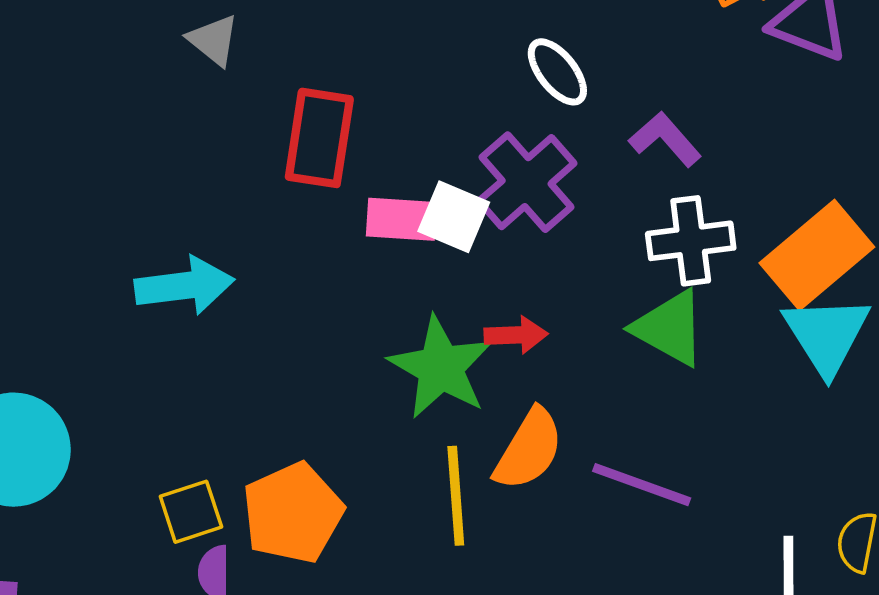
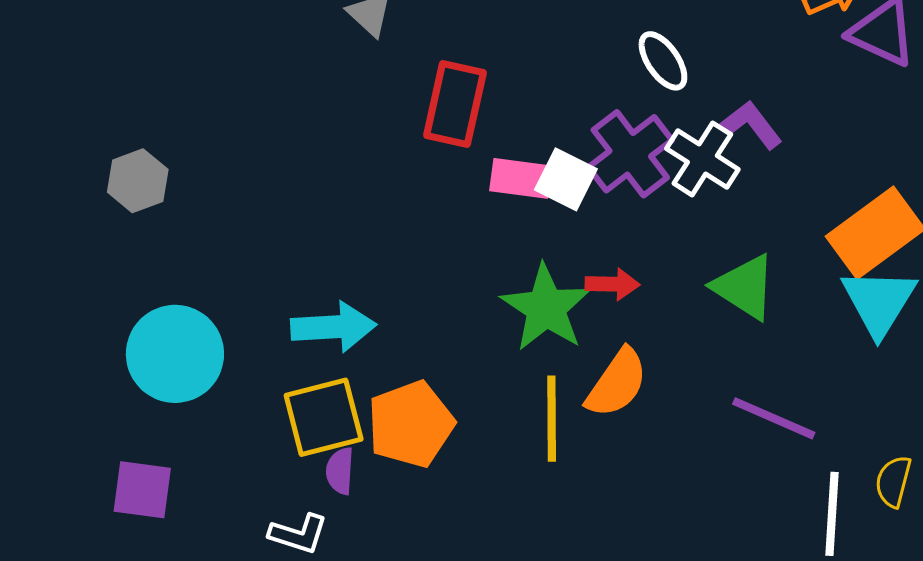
white cross: (691, 241) -> (702, 159), moved, turned 36
cyan arrow: (184, 286) -> (333, 327), moved
purple line: (642, 485) -> (774, 418), moved
yellow square: (191, 512) -> (324, 417), size x1.5

